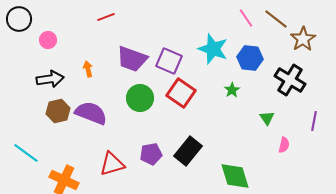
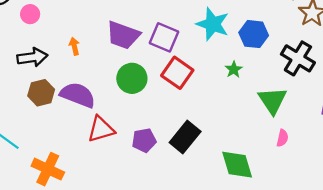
green triangle: (267, 118) -> (272, 100), size x1.8
pink semicircle: (284, 145) -> (282, 138), moved
red triangle: (112, 164) -> (101, 129), moved

